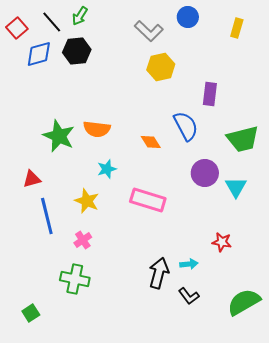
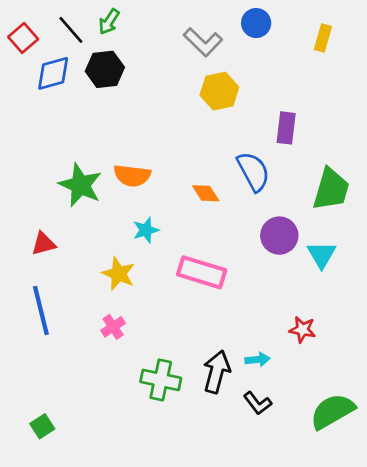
green trapezoid: (243, 139) -> (331, 189), turned -60
blue line: (47, 216) -> (41, 310), moved
green cross: (75, 279) -> (161, 380), moved

